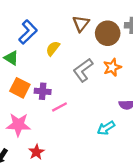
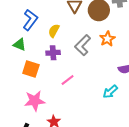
purple cross: (43, 91) -> (53, 53), moved

